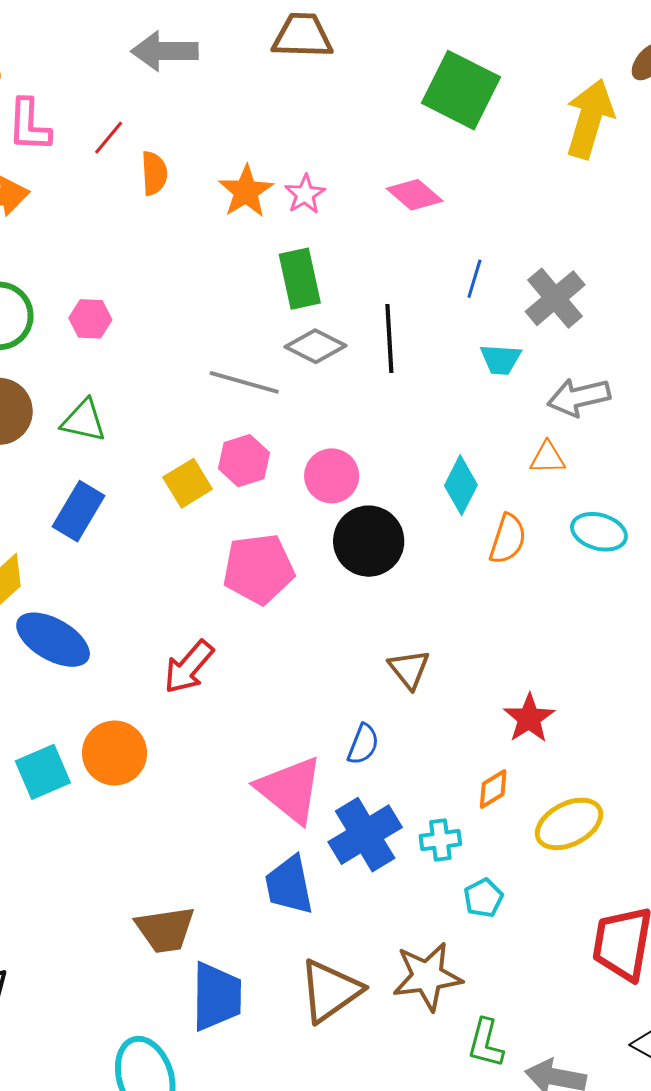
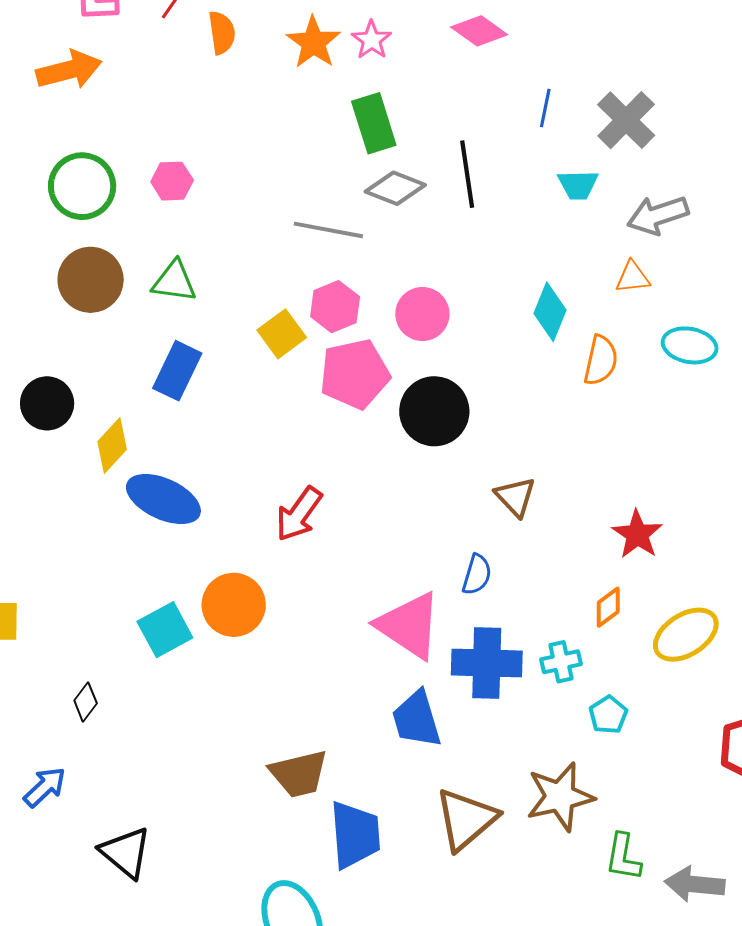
black circle: (369, 541) -> (434, 411), moved
pink pentagon: (259, 569) -> (355, 374), moved
blue cross: (365, 835) -> (487, 663), turned 38

